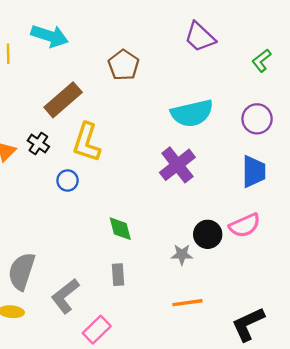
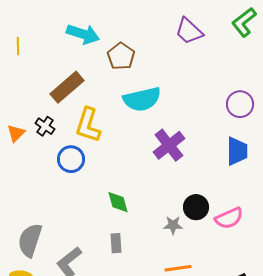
cyan arrow: (50, 36) -> (83, 34), moved
green L-shape: (261, 61) -> (244, 22), moved, size x1.4
cyan semicircle: (192, 113) -> (142, 99), moved
blue circle: (68, 181) -> (71, 159), size x1.4
pink semicircle: (245, 225) -> (229, 218), moved

